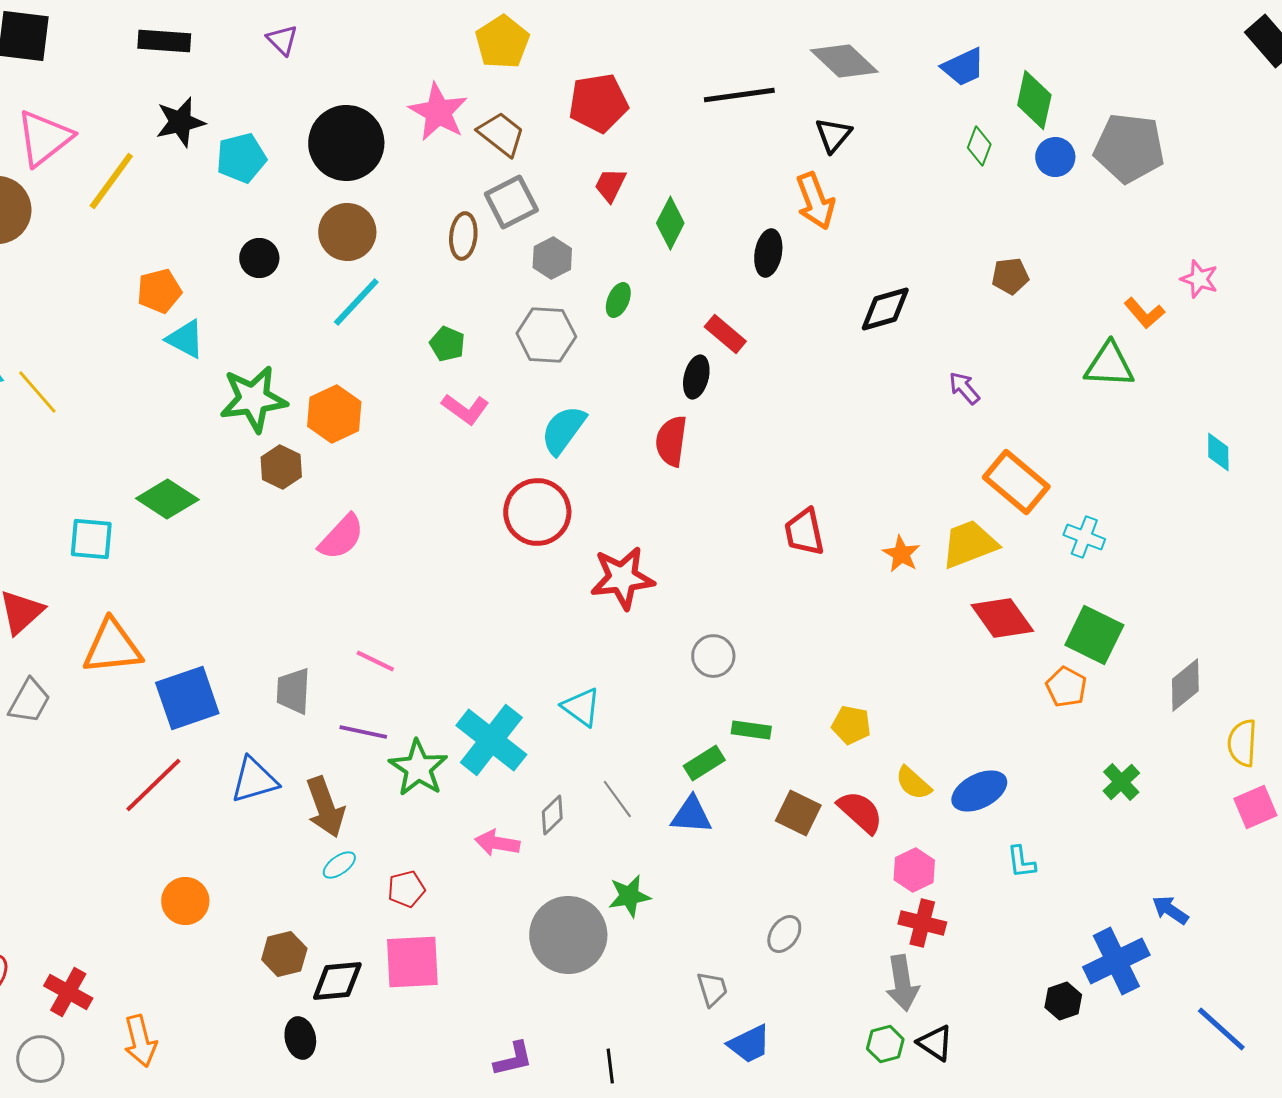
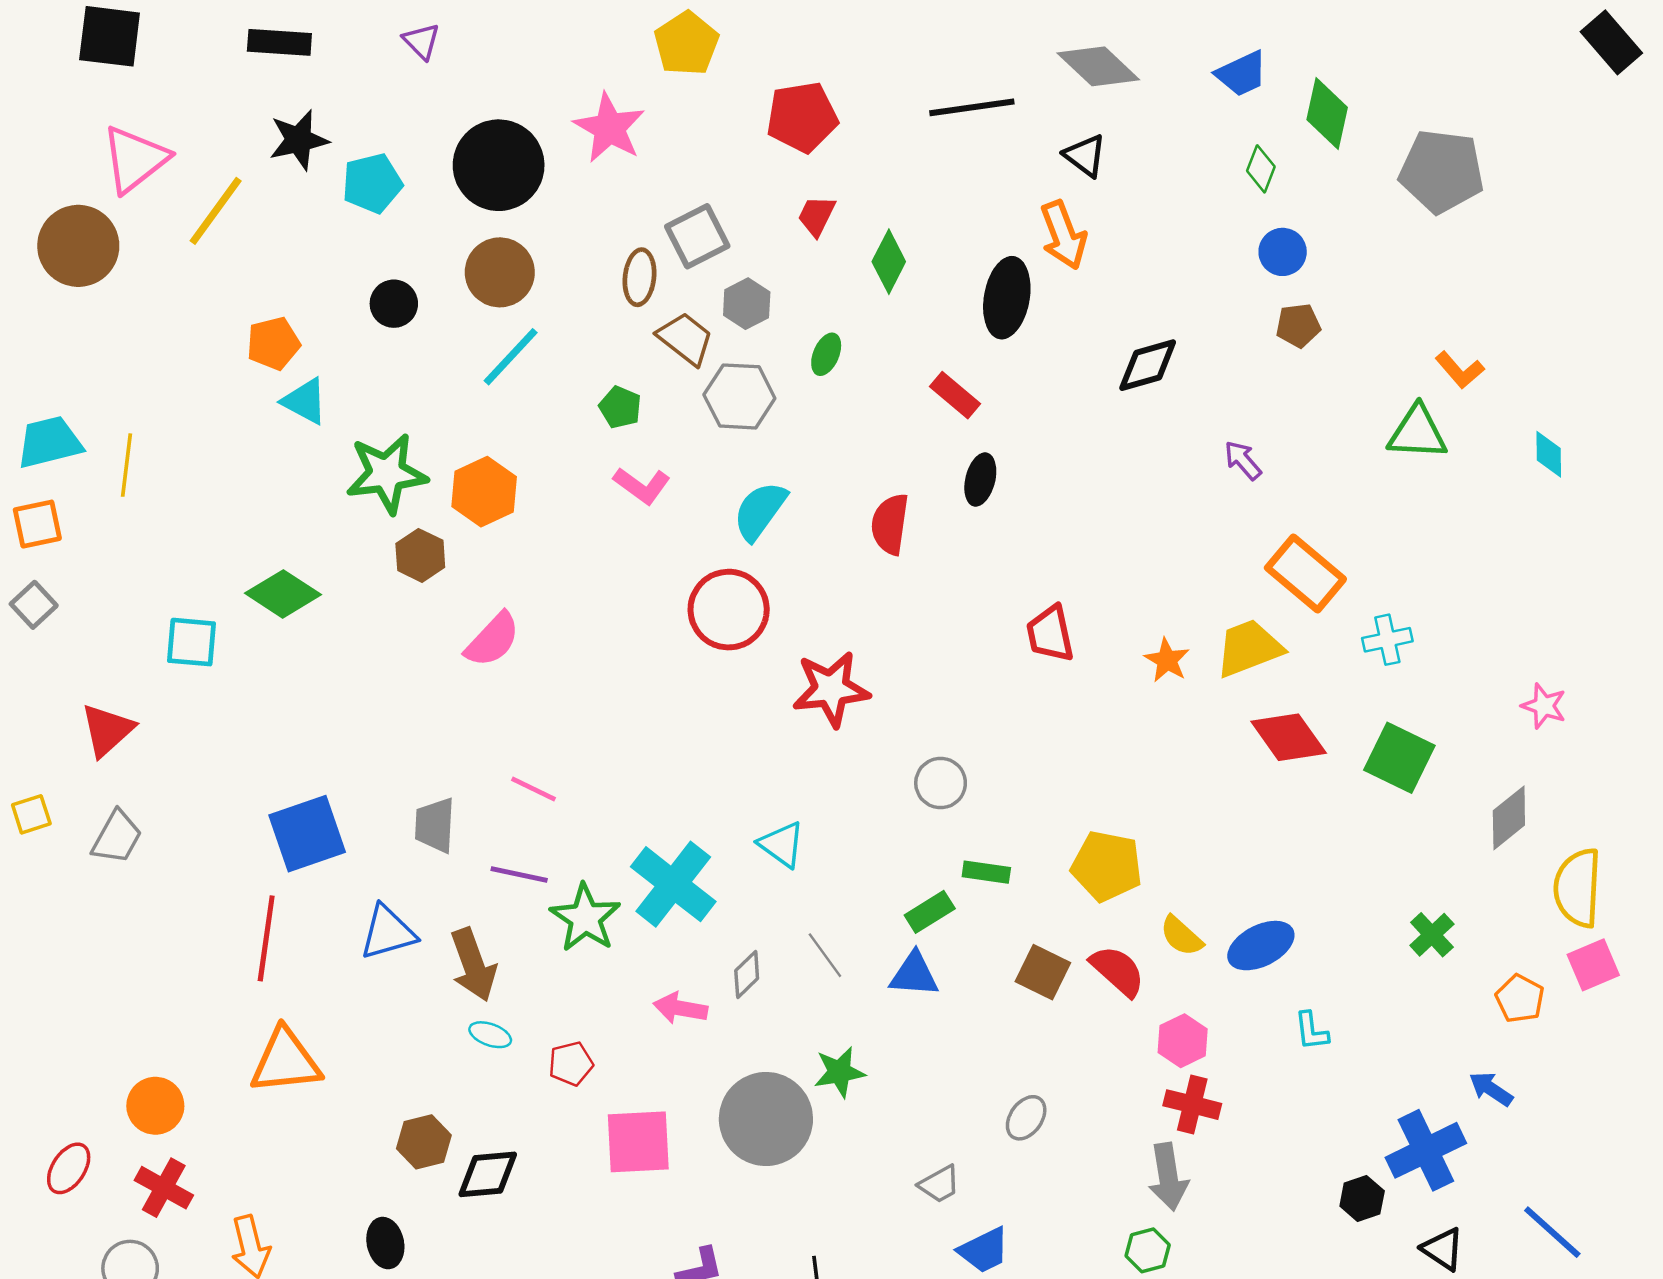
brown trapezoid: (501, 134) -> (685, 339), moved
black triangle: (833, 135) -> (1085, 156), turned -33
blue circle: (1055, 157) -> (1283, 252), moved
black ellipse: (768, 253) -> (1007, 298), size x1.4
pink star: (1199, 279) -> (1544, 706), moved
black ellipse: (696, 377) -> (980, 480), moved
yellow line: (37, 392) -> (126, 465), turned 48
cyan diamond: (1218, 452) -> (1549, 454), moved
cyan cross: (1084, 537) -> (1387, 640), turned -33
orange triangle: (112, 647) -> (285, 1061), moved
orange pentagon: (1066, 687) -> (1520, 999), moved
yellow pentagon: (851, 725) -> (1107, 866), size x1.5
yellow semicircle: (1242, 743) -> (1578, 888), size x1.4
red line: (153, 785) -> (266, 938), turned -38
cyan ellipse: (339, 865) -> (490, 1035), turned 56
orange circle: (185, 901) -> (155, 1106), moved
pink square: (412, 962) -> (638, 1142), moved
gray trapezoid: (712, 989) -> (939, 1184), turned 78
black ellipse: (300, 1038) -> (385, 1243), moved
black triangle: (935, 1043) -> (1443, 1249), moved

